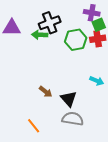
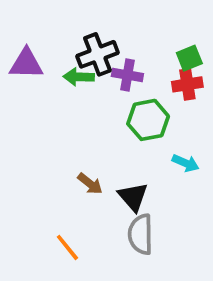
purple cross: (92, 13) -> (127, 75), moved
green hexagon: (76, 40) -> (148, 120), moved
gray semicircle: (73, 119) -> (141, 234), turned -100

